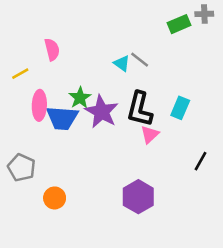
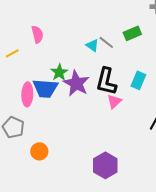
green rectangle: (179, 24) -> (132, 33), moved
pink ellipse: (39, 105) -> (27, 94), moved
purple hexagon: (138, 197) -> (105, 165), moved

